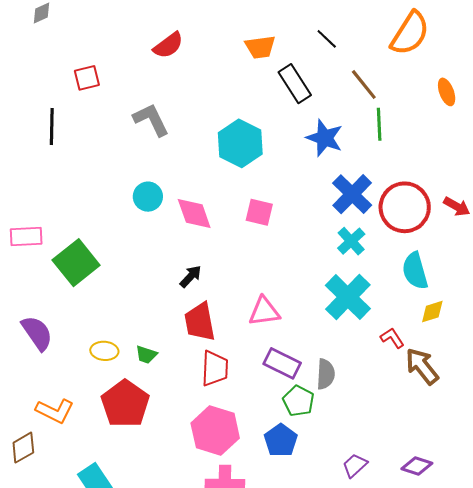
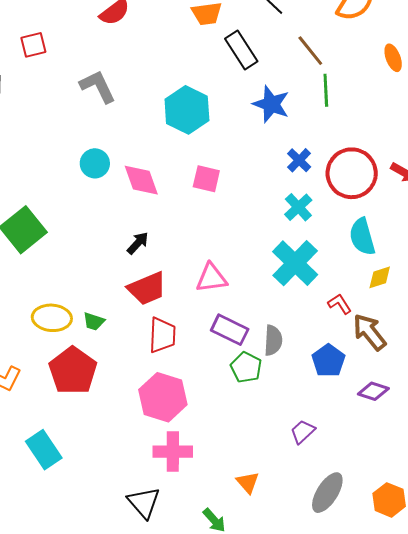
blue cross: (352, 194) -> (299, 160), size x0.6
red trapezoid: (200, 322) -> (147, 288), turned -102
yellow ellipse: (104, 351) -> (52, 318), size x1.4
blue pentagon: (281, 440) -> (328, 361), moved
purple diamond: (417, 466) -> (373, 391), moved

